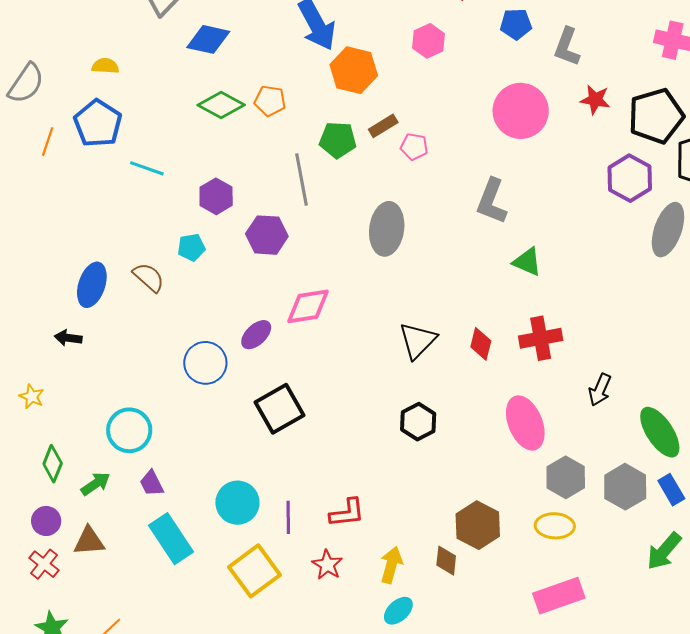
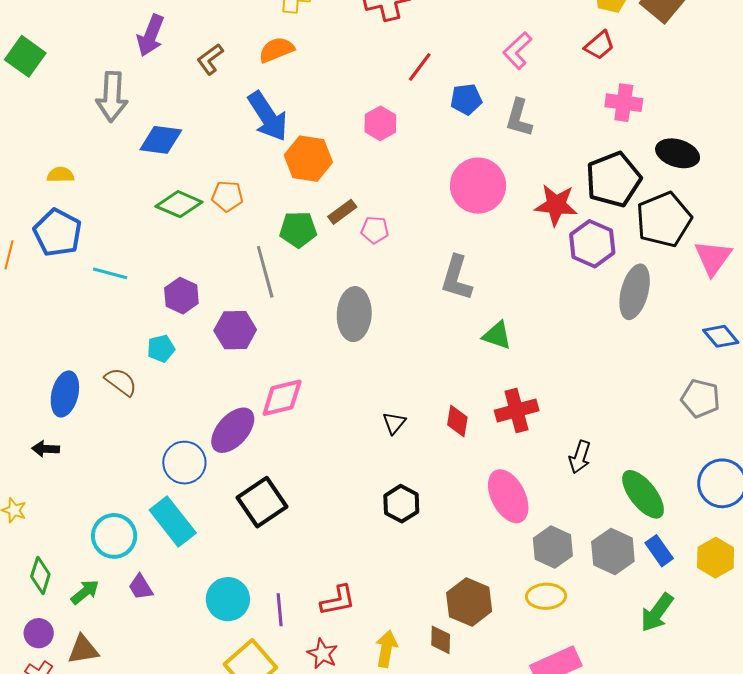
red star: (595, 100) -> (556, 205), moved, size x1.4
purple ellipse: (256, 335) -> (233, 430), size x1.5
black triangle: (418, 341) -> (394, 423), size x0.6
cyan rectangle: (171, 539) -> (173, 521), moved

